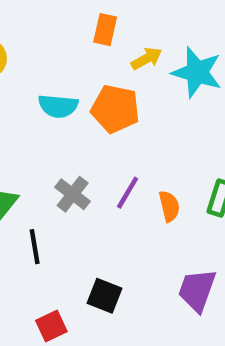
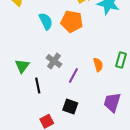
cyan semicircle: (58, 106) -> (46, 21), turned -120
purple line: (128, 193) -> (73, 75), moved

